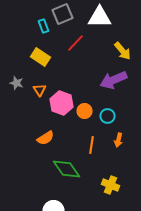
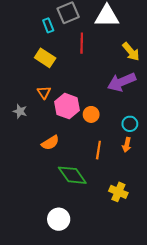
red line: (76, 43) -> (82, 43), turned -42
gray star: (16, 83) -> (20, 111), moved
cyan circle: (108, 116) -> (130, 124), moved

